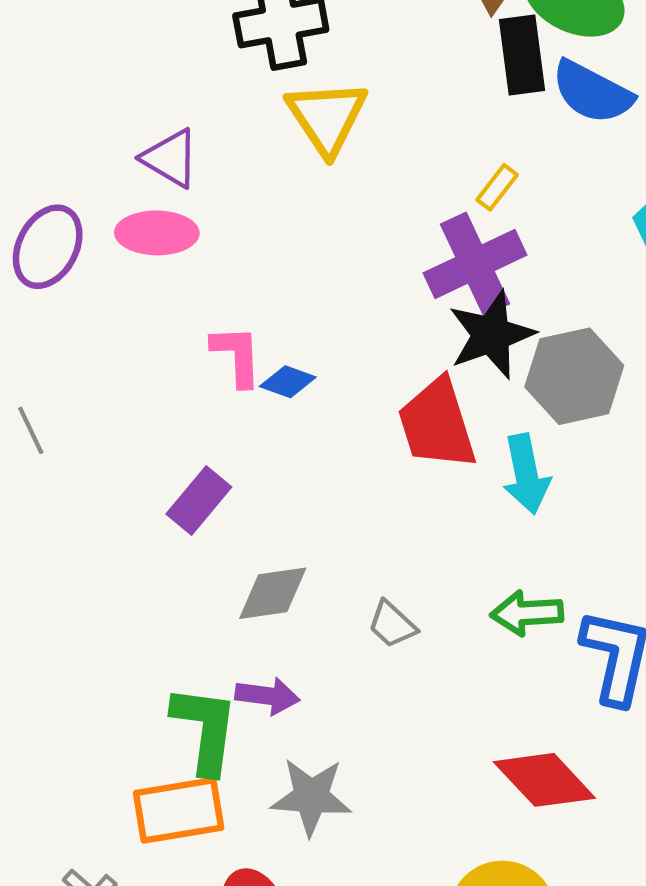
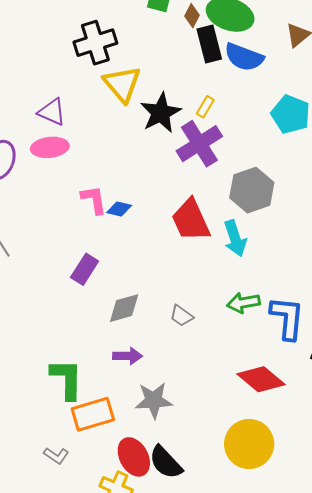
black star: (491, 335) -> (161, 113), moved
green L-shape: (205, 729) -> (67, 379), moved

